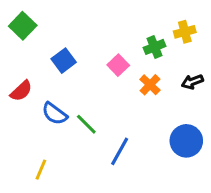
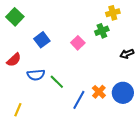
yellow cross: (185, 32) -> (113, 13), moved
orange cross: (150, 85) -> (99, 92), moved
blue semicircle: (55, 114) -> (36, 75), turned -42
yellow line: (41, 170) -> (18, 110), moved

